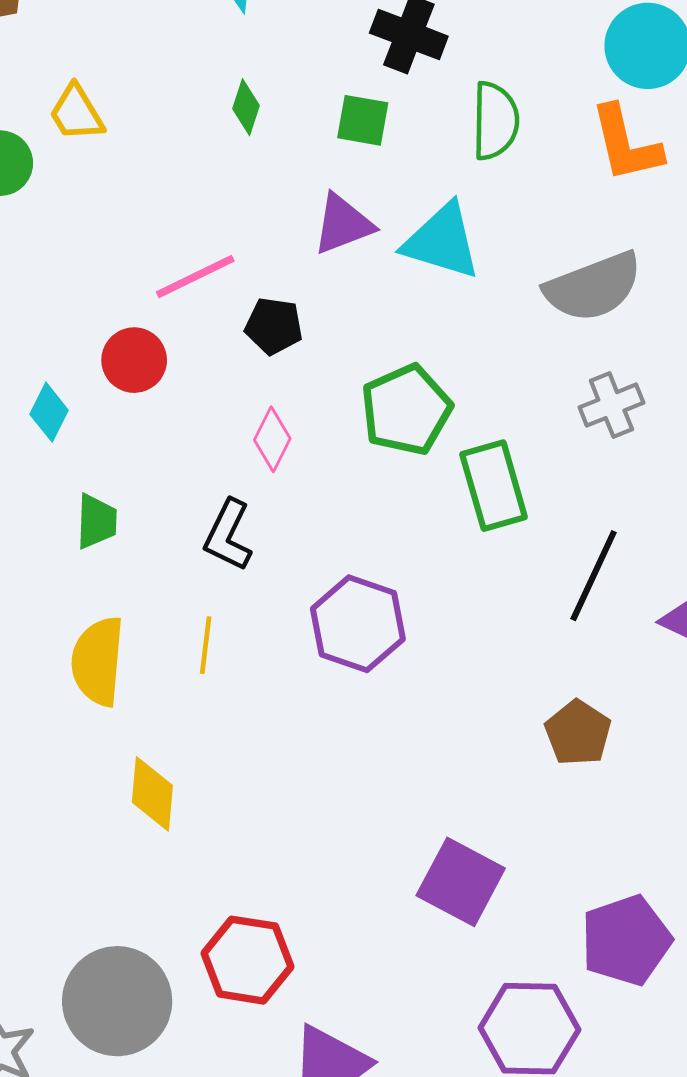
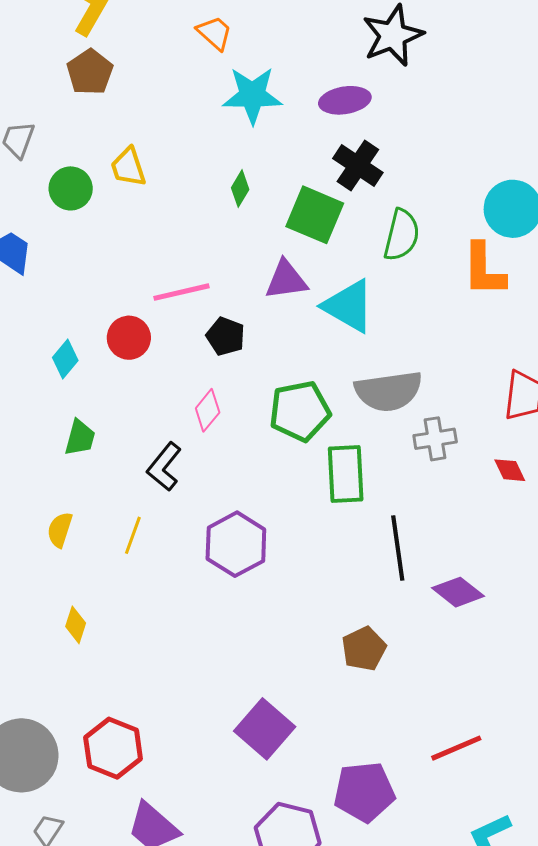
green square: (363, 120) -> (315, 215), size x1.5
gray semicircle: (593, 287) -> (389, 391), moved
black line: (594, 576) -> (398, 548), turned -46
yellow semicircle: (98, 661) -> (60, 530), size x0.6
yellow diamond: (152, 794) -> (76, 625), size x0.7

